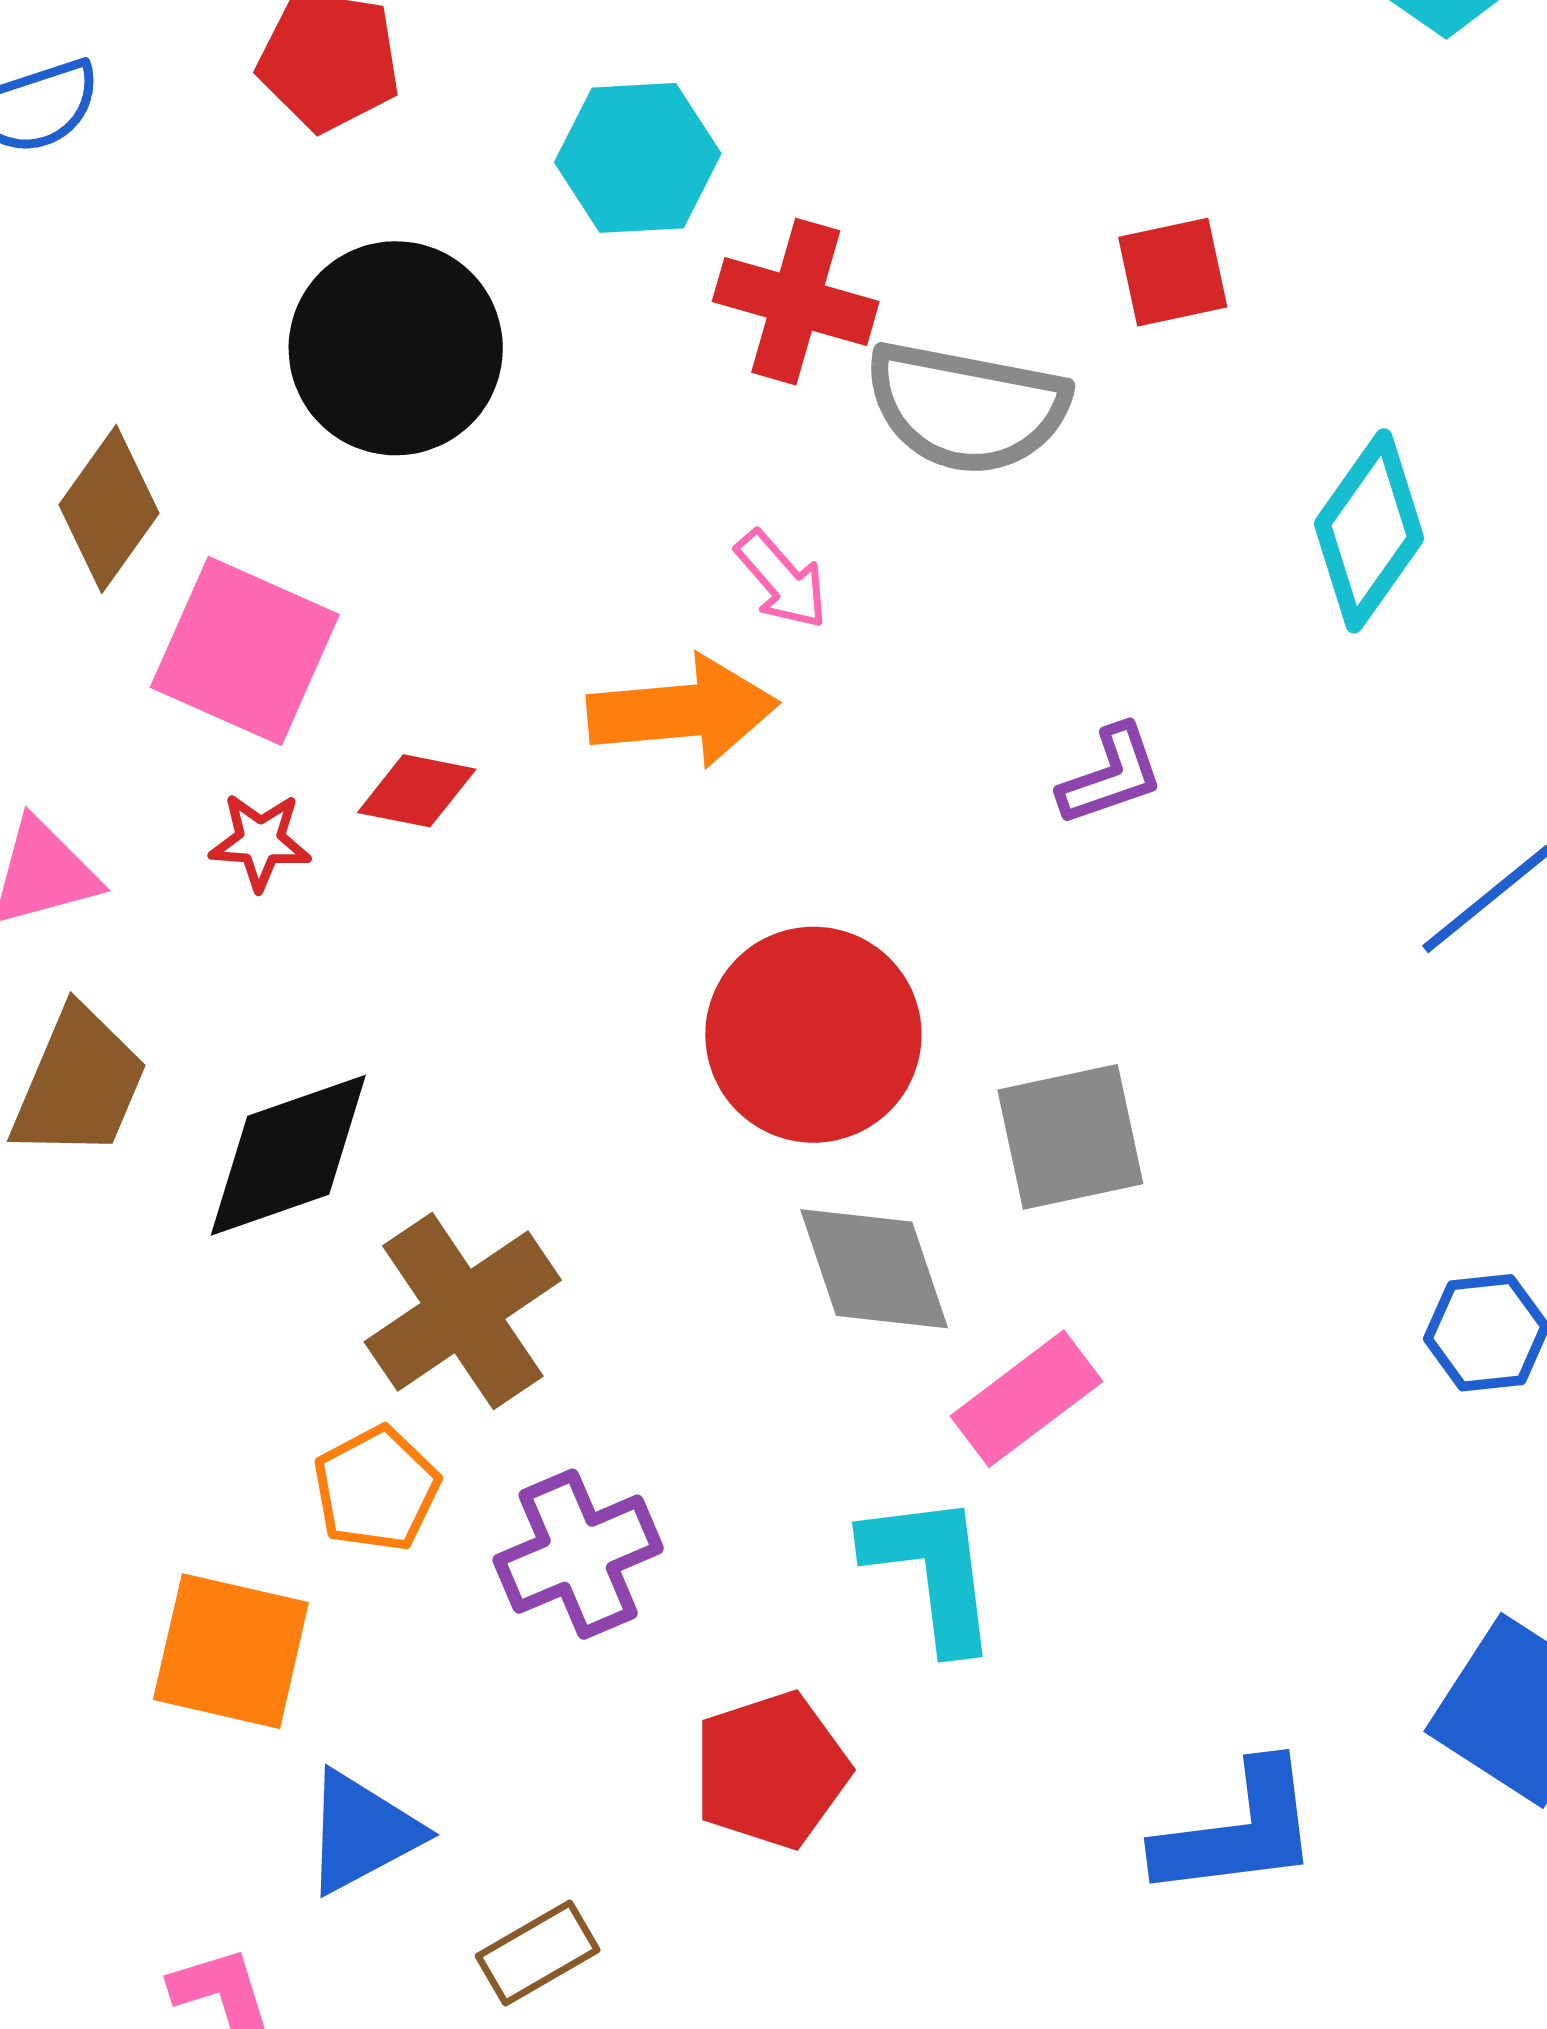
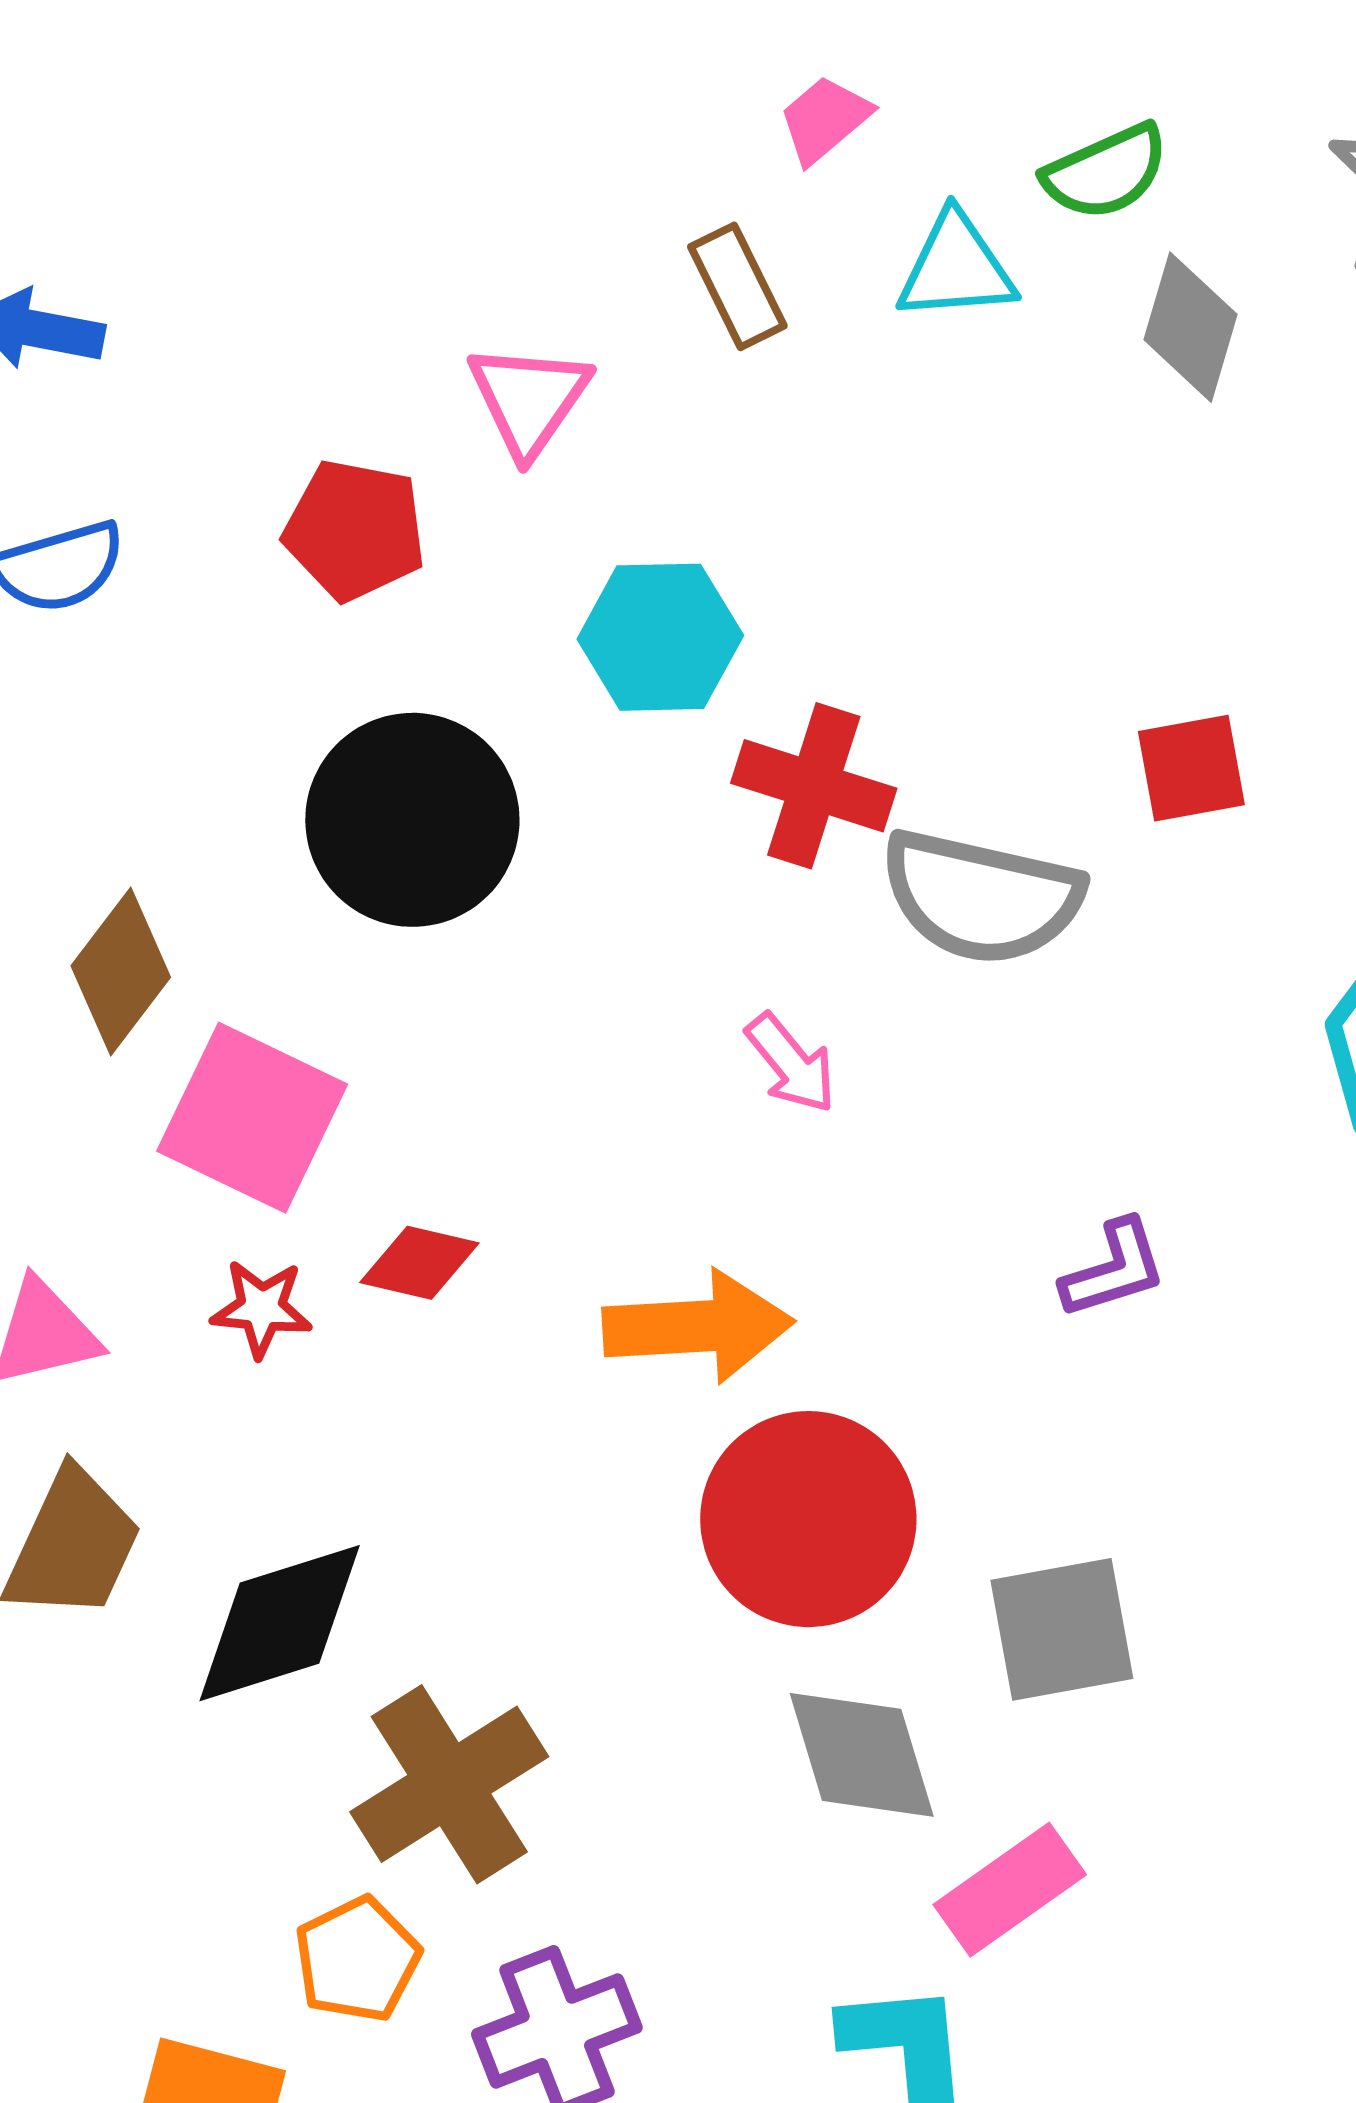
orange arrow: (683, 711) -> (698, 1327), moved

